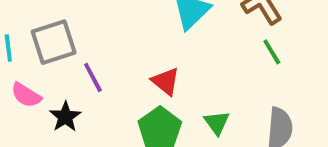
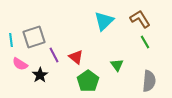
red triangle: (166, 81) -> (76, 57), moved
green triangle: (217, 123) -> (117, 65), moved

